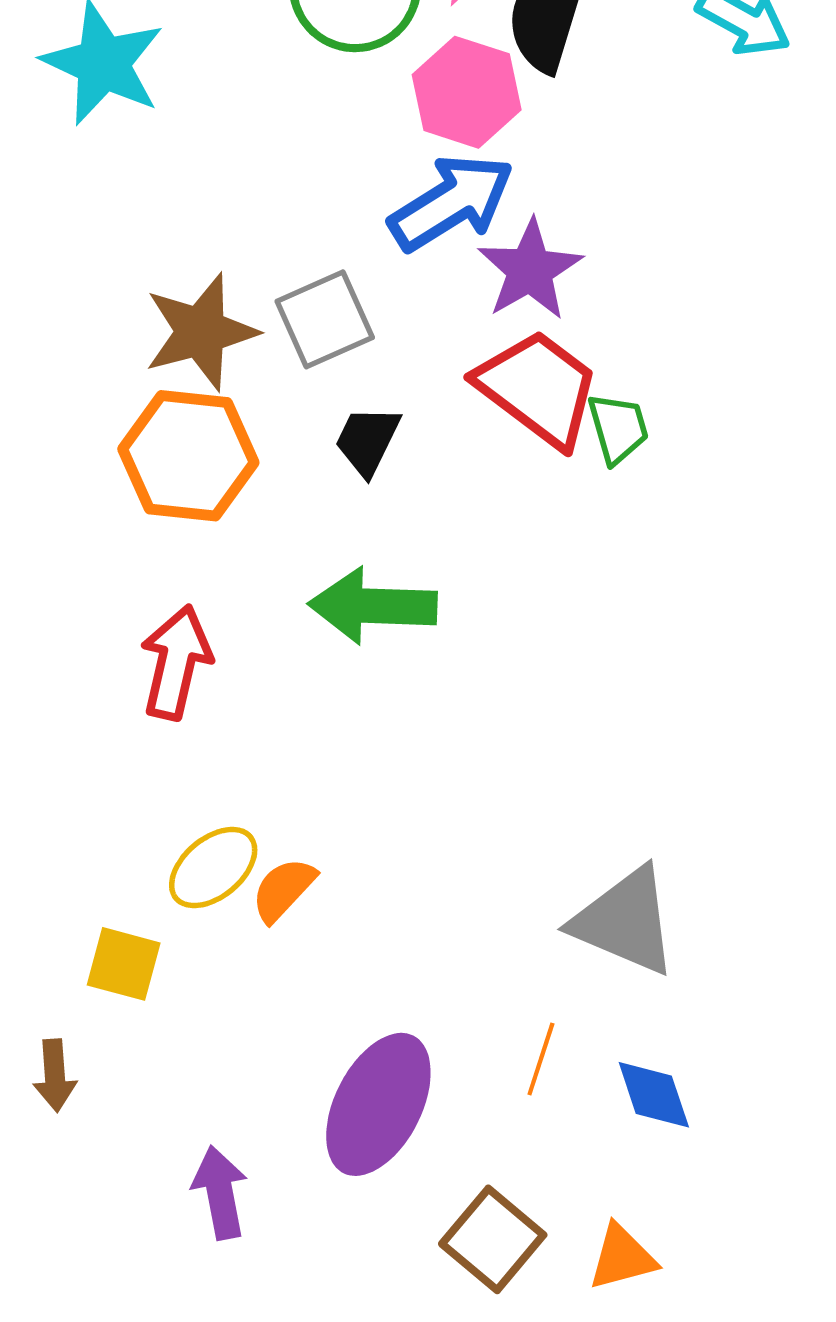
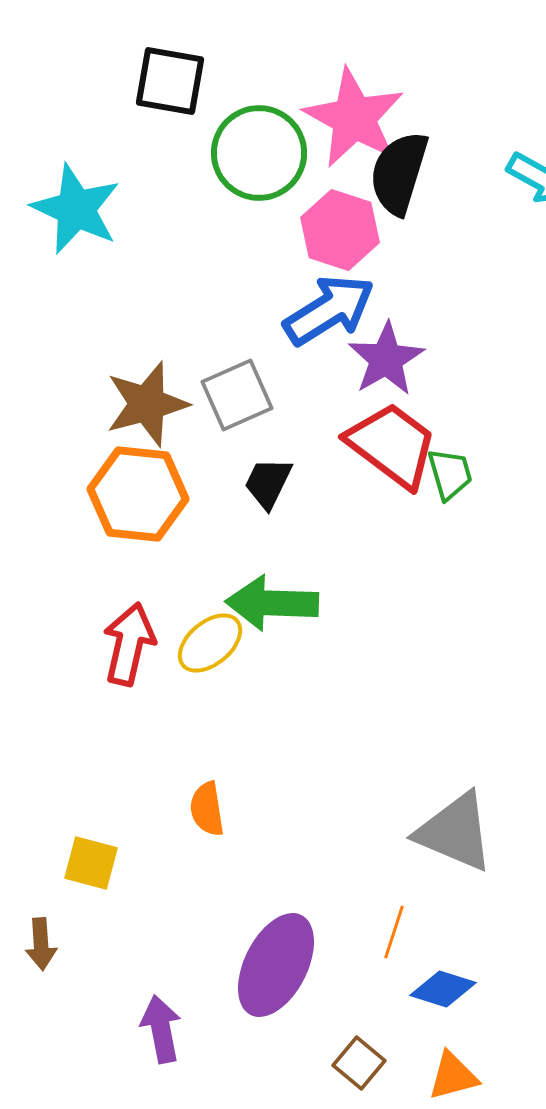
yellow ellipse: (213, 868) -> (210, 643), moved
orange semicircle: (283, 890) -> (207, 809), turned -52
blue diamond: (654, 1095) -> (443, 989), moved, turned -54
brown square: (493, 1239) -> (359, 1063), size x0.7

